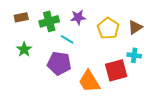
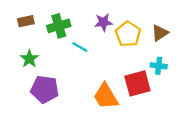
purple star: (78, 17) -> (103, 22), moved
purple pentagon: (59, 63) -> (45, 89), moved

